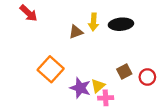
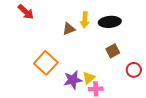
brown square: (124, 71) -> (113, 51), moved
purple star: (80, 88) -> (73, 80), turned -30

